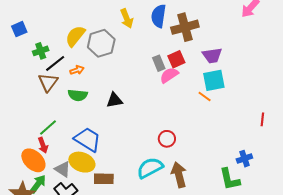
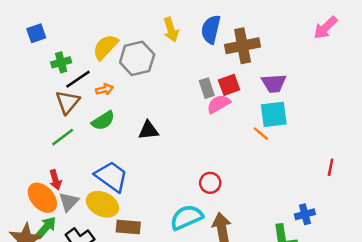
green semicircle: (78, 95) -> (103, 121), turned -42
green line: (48, 128) -> (63, 137), moved
gray triangle: (63, 169) -> (69, 202), moved, turned 36

